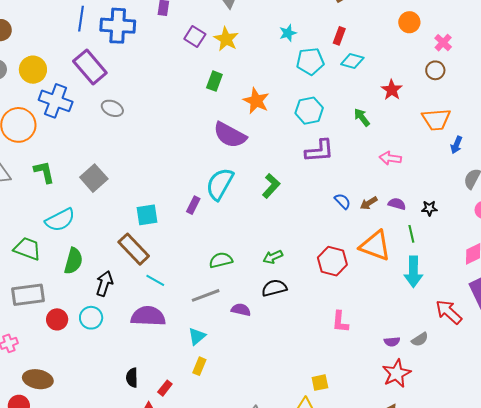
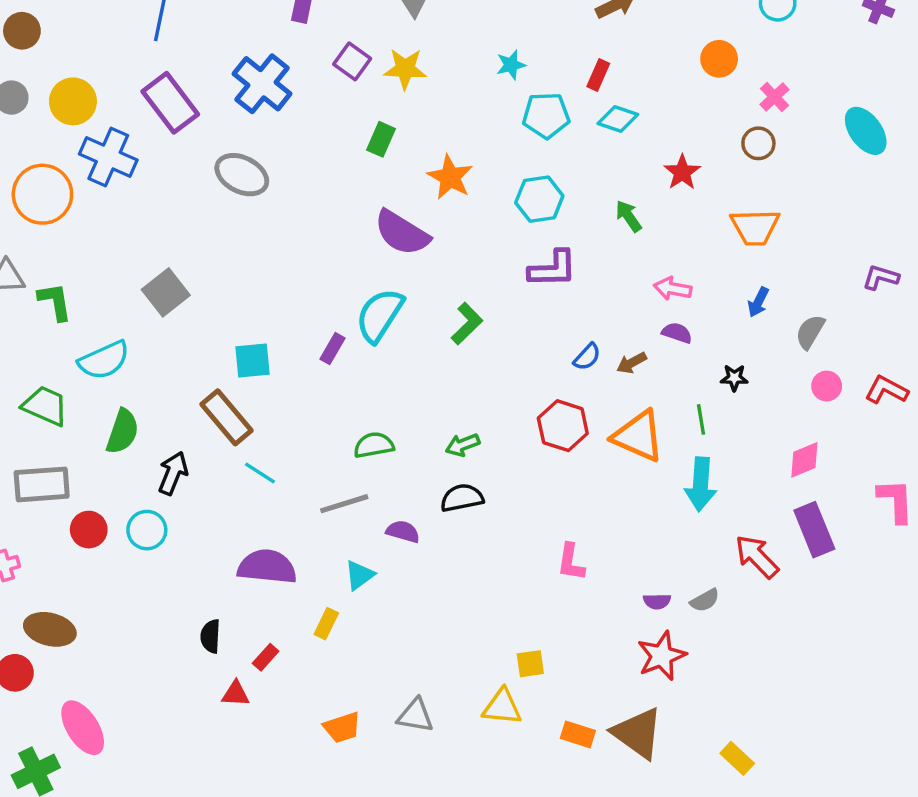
blue cross: (118, 26) -> (262, 84), moved, turned 32
yellow star: (226, 39) -> (405, 69), turned -30
gray ellipse: (112, 108) -> (242, 175), moved, size x1.4
blue arrow: (456, 145) -> (758, 302), moved
green L-shape: (44, 172) -> (55, 301), moved
blue semicircle: (343, 201) -> (587, 357), turned 84
purple semicircle: (397, 204) -> (677, 333), moved
red hexagon: (332, 261) -> (563, 426), moved
purple semicircle: (148, 316) -> (267, 567), moved
cyan triangle: (197, 336) -> (359, 575), moved

